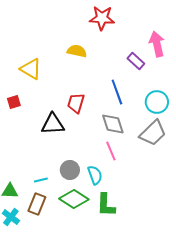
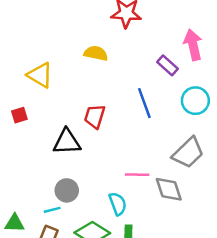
cyan circle: (157, 102) -> (195, 101), moved
gray diamond: (113, 124) -> (169, 189), moved
pink line: (111, 151) -> (137, 175), turned -66
gray circle: (70, 170) -> (67, 190), moved

